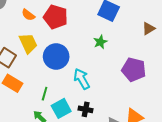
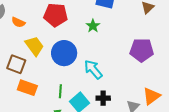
orange semicircle: (28, 15) -> (18, 22), moved
green star: (100, 42) -> (93, 26), moved

